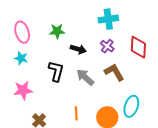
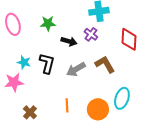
purple cross: (107, 46) -> (91, 34), moved
cyan star: (21, 58) -> (24, 62), moved
gray arrow: (85, 77) -> (76, 69), turned -72

